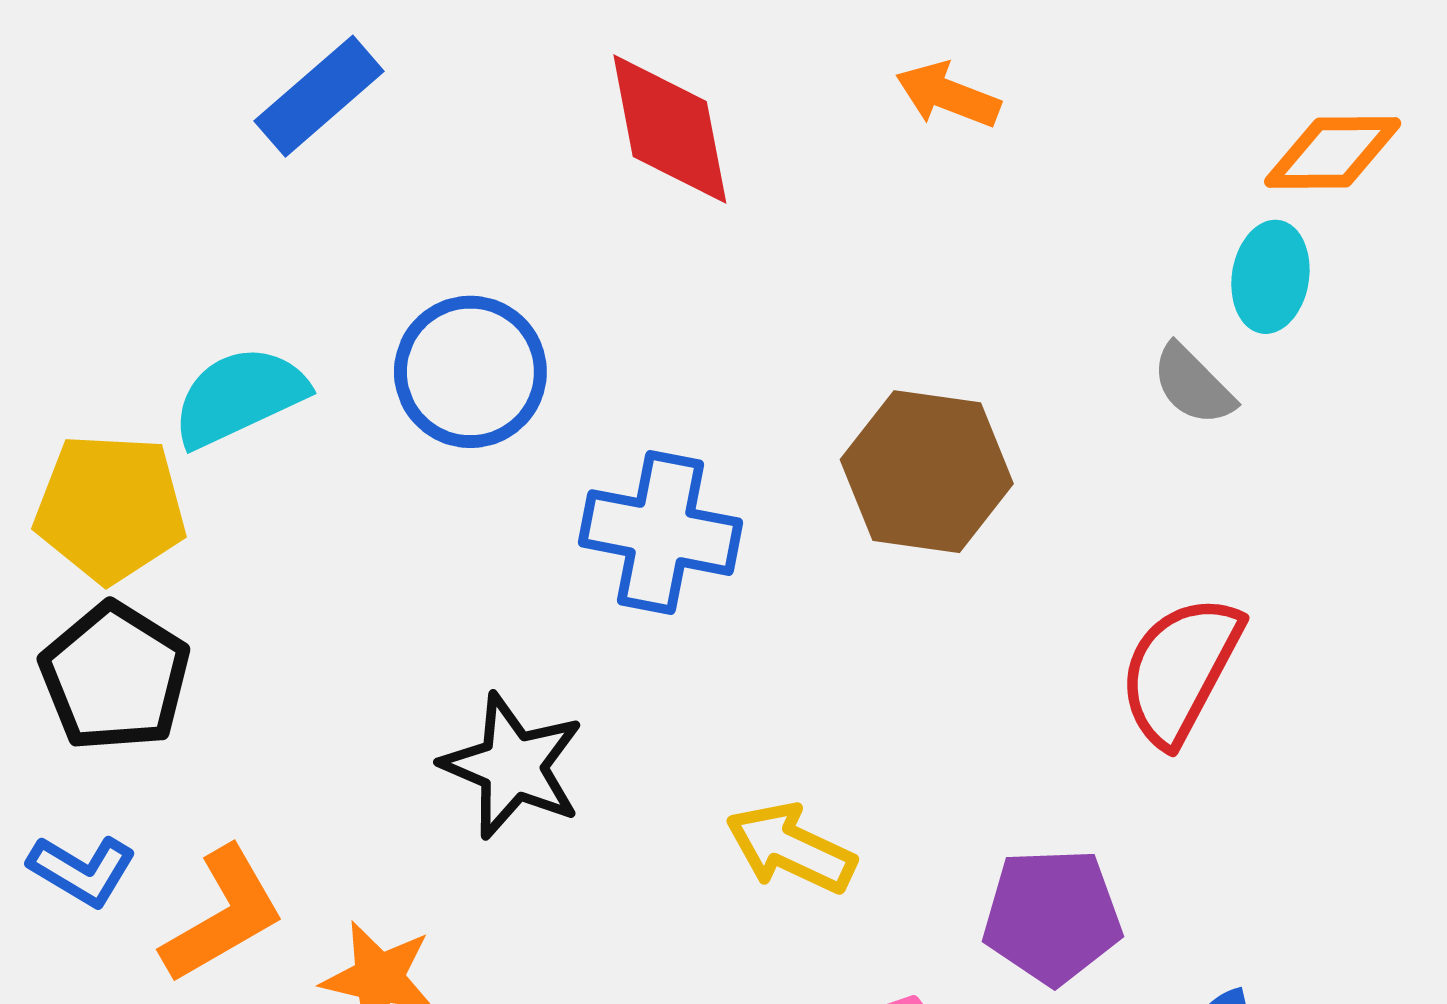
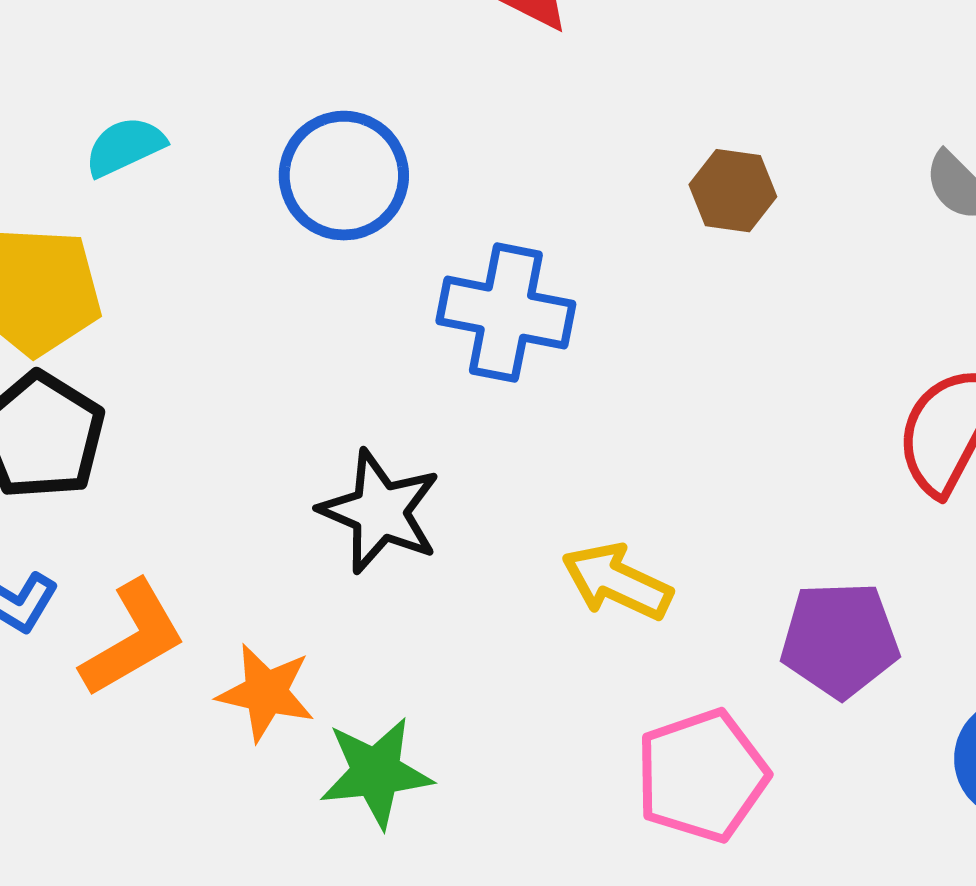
cyan semicircle: (239, 397) -> (125, 147), moved, size x0.7
brown hexagon: (927, 472) -> (733, 191), moved, size x0.6

